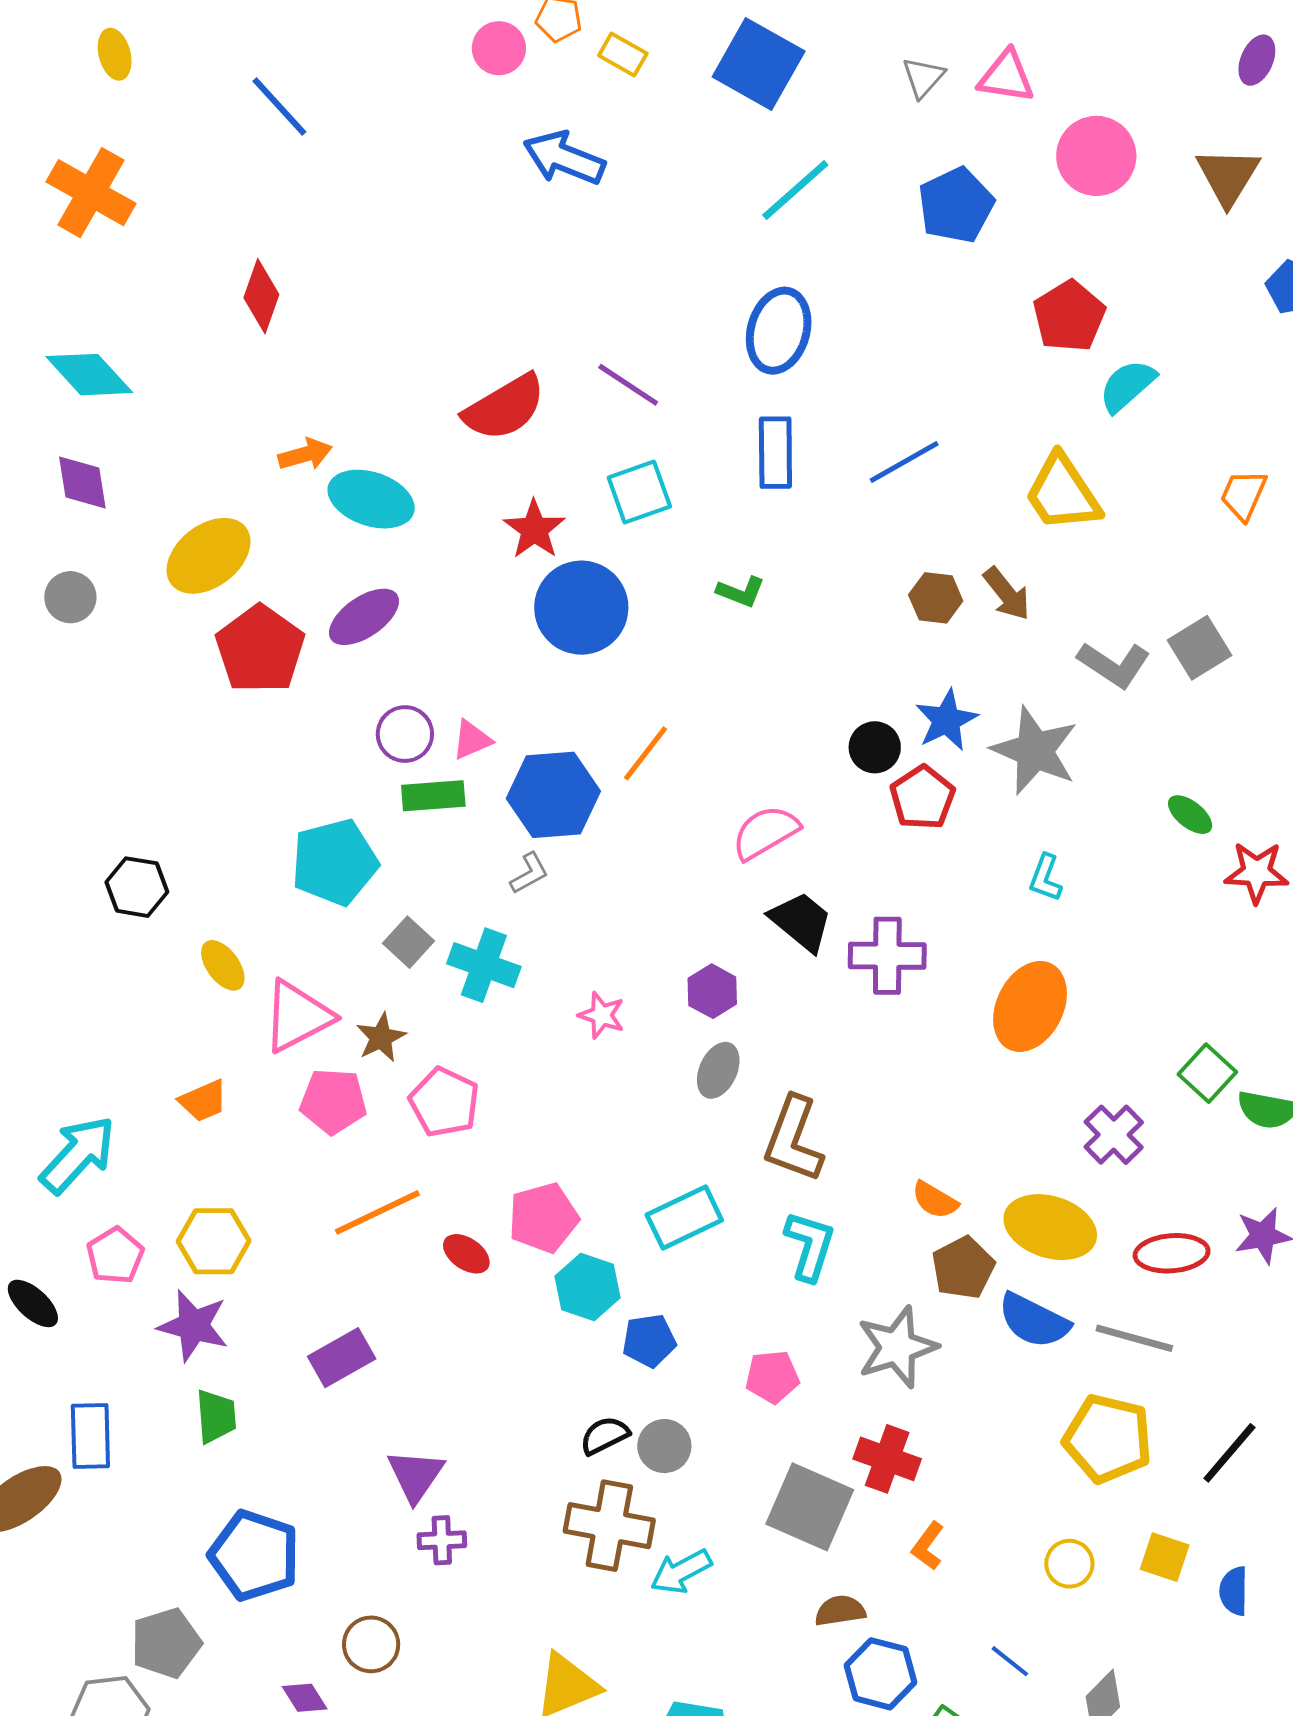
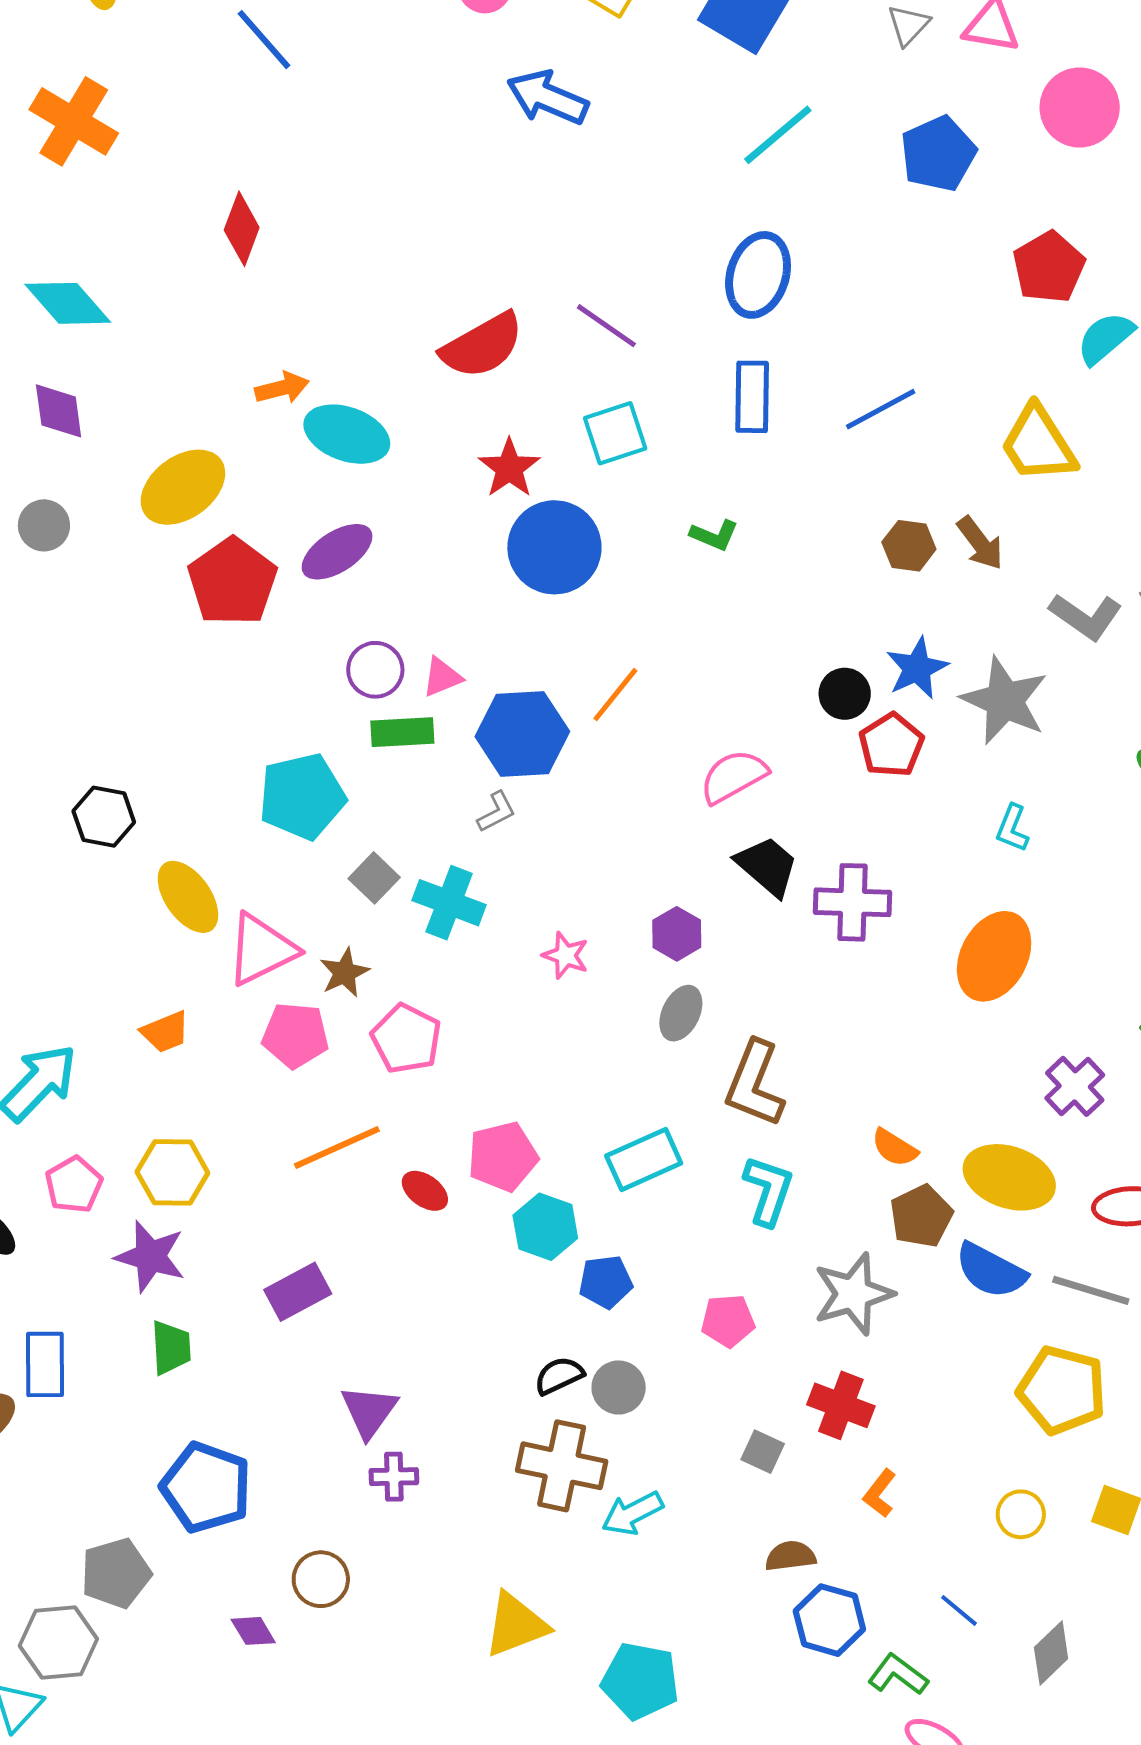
yellow ellipse: (223, 965) -> (188, 897), size x1.4
gray square: (810, 1507) -> (763, 1452), size x0.5

